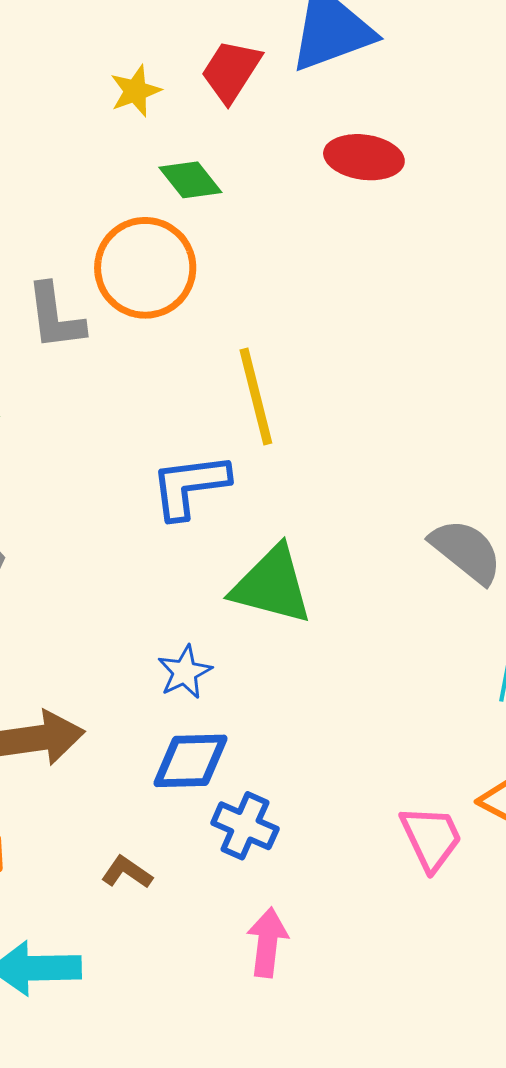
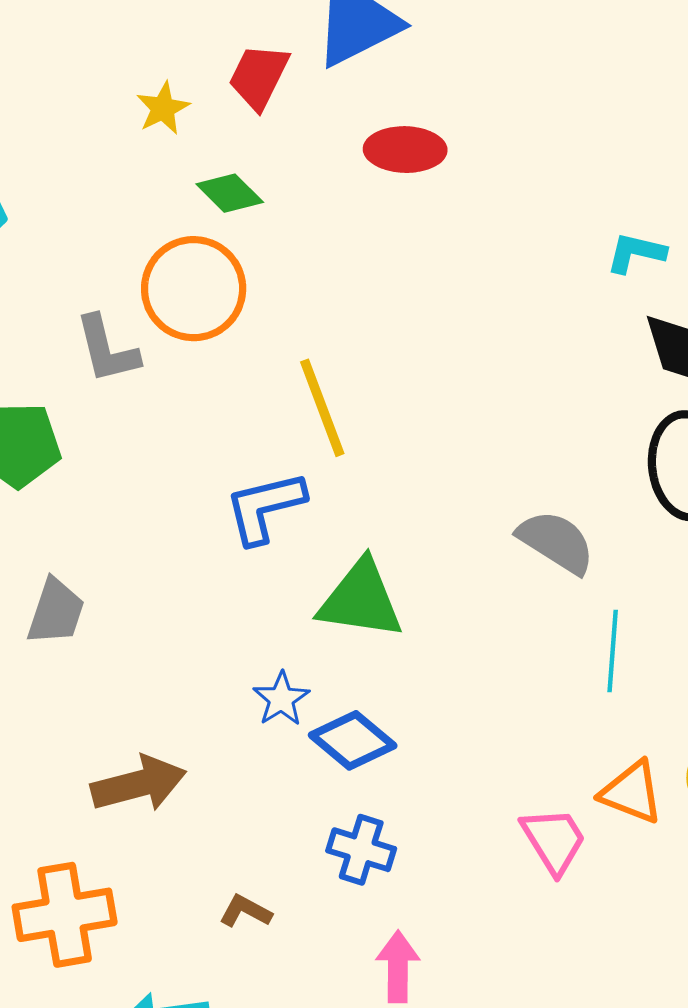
blue diamond: (191, 761) -> (353, 740), moved, turned 48

